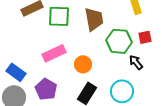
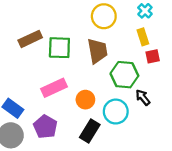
red square: (145, 37) -> (153, 56), moved
cyan circle: (122, 91) -> (116, 112), moved

